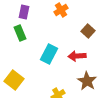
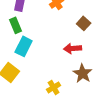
cyan rectangle: (49, 54) -> (24, 46), moved

